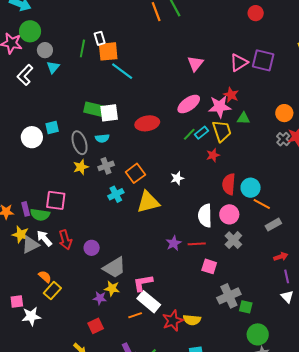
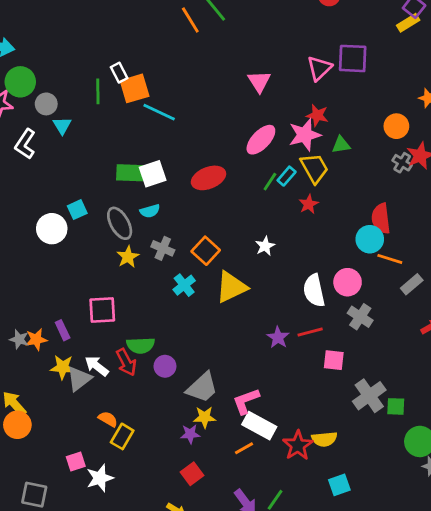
gray cross: (106, 166) -> (163, 248), turned -35
red semicircle: (229, 184) -> (381, 218), moved
green semicircle: (40, 215) -> (141, 345), moved

